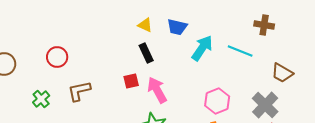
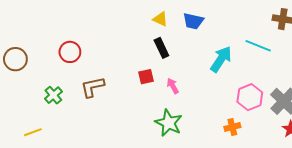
cyan arrow: (202, 48) -> (221, 59), moved
pink arrow: (157, 90) -> (173, 86), size x0.6
pink hexagon: (217, 101) -> (250, 97), moved

